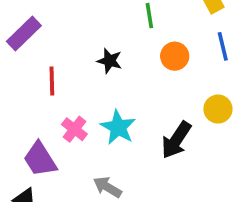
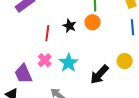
orange circle: (175, 56) -> (93, 22), moved
red line: (52, 81) -> (47, 33), moved

